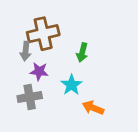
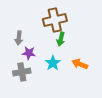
brown cross: (43, 34) -> (55, 20), moved
orange arrow: (93, 108) -> (80, 64), moved

